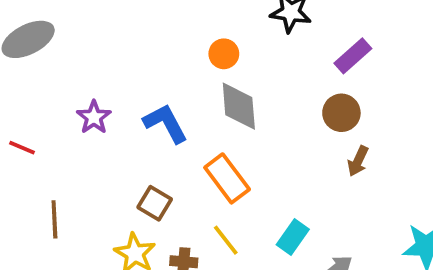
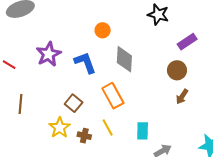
orange circle: (224, 54) -> (103, 30), moved
purple star: (94, 117) -> (49, 54), size x1.4
cyan rectangle: (293, 237) -> (143, 131), turned -42

